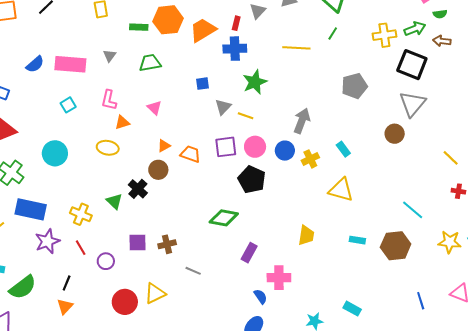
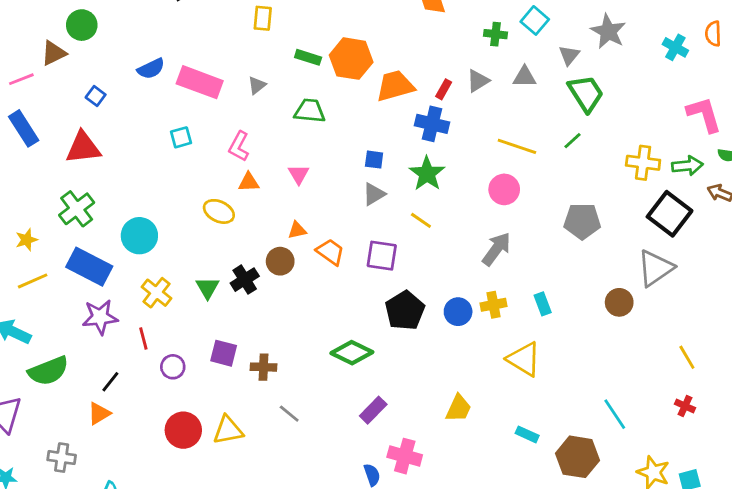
green star: (255, 82) -> (427, 174), moved, turned -30
gray triangle: (223, 107) -> (374, 194), moved
pink circle: (255, 147) -> (504, 189), moved
blue circle: (285, 151) -> (458, 312), moved
cyan circle: (55, 153) -> (139, 236), moved

